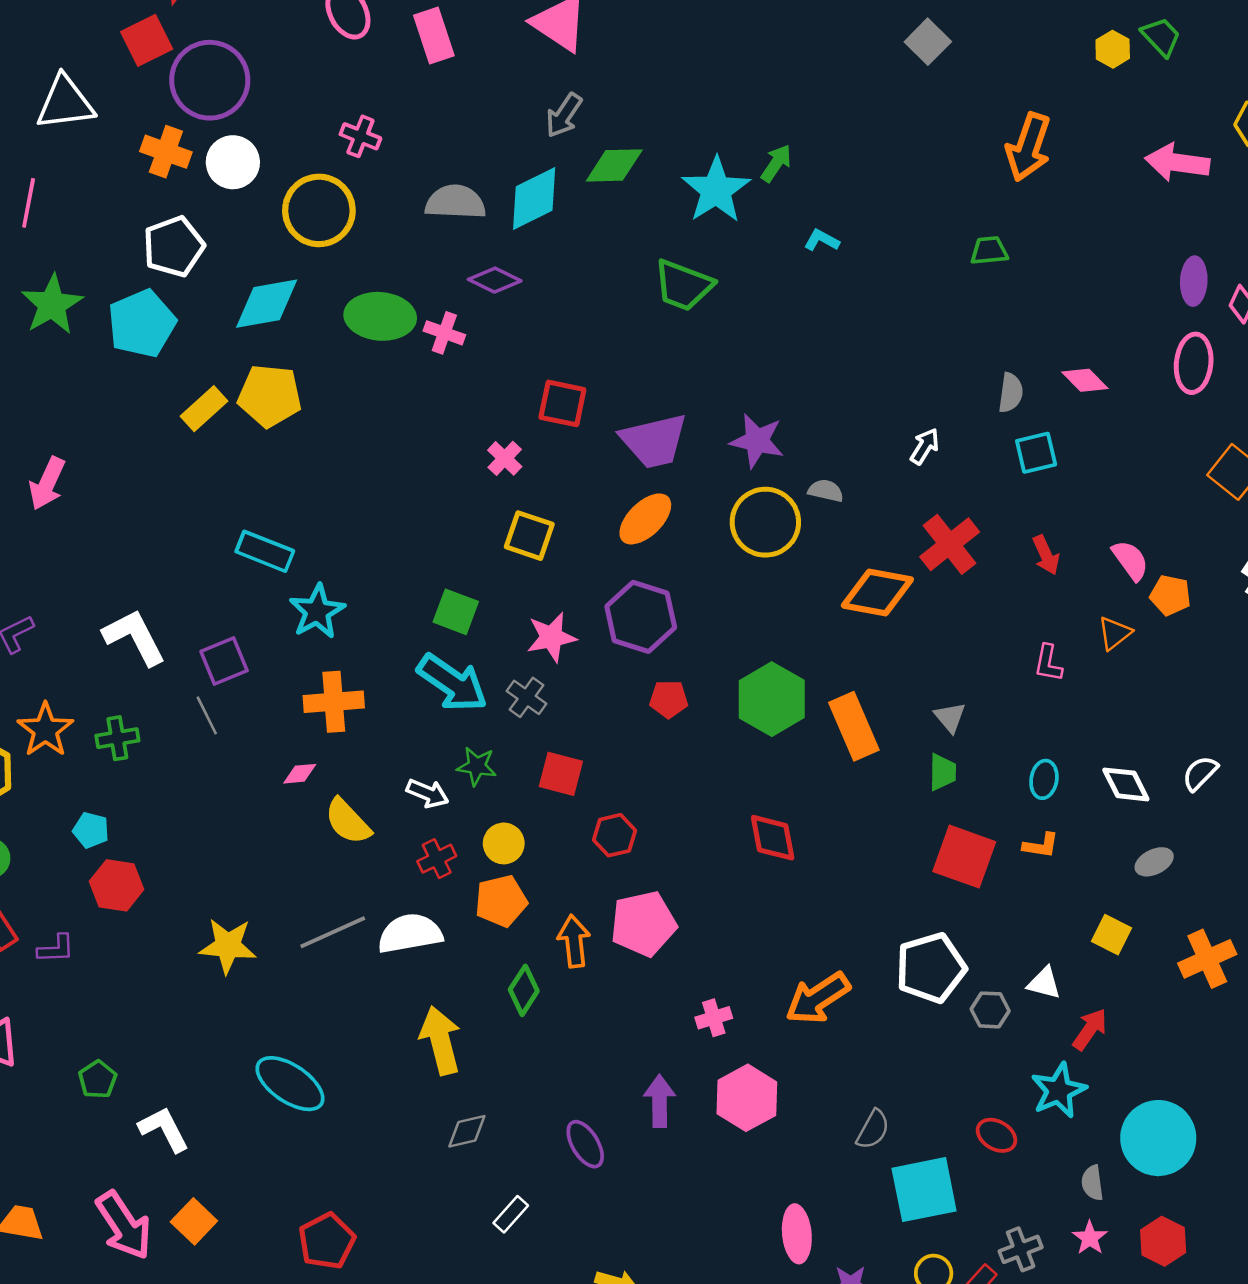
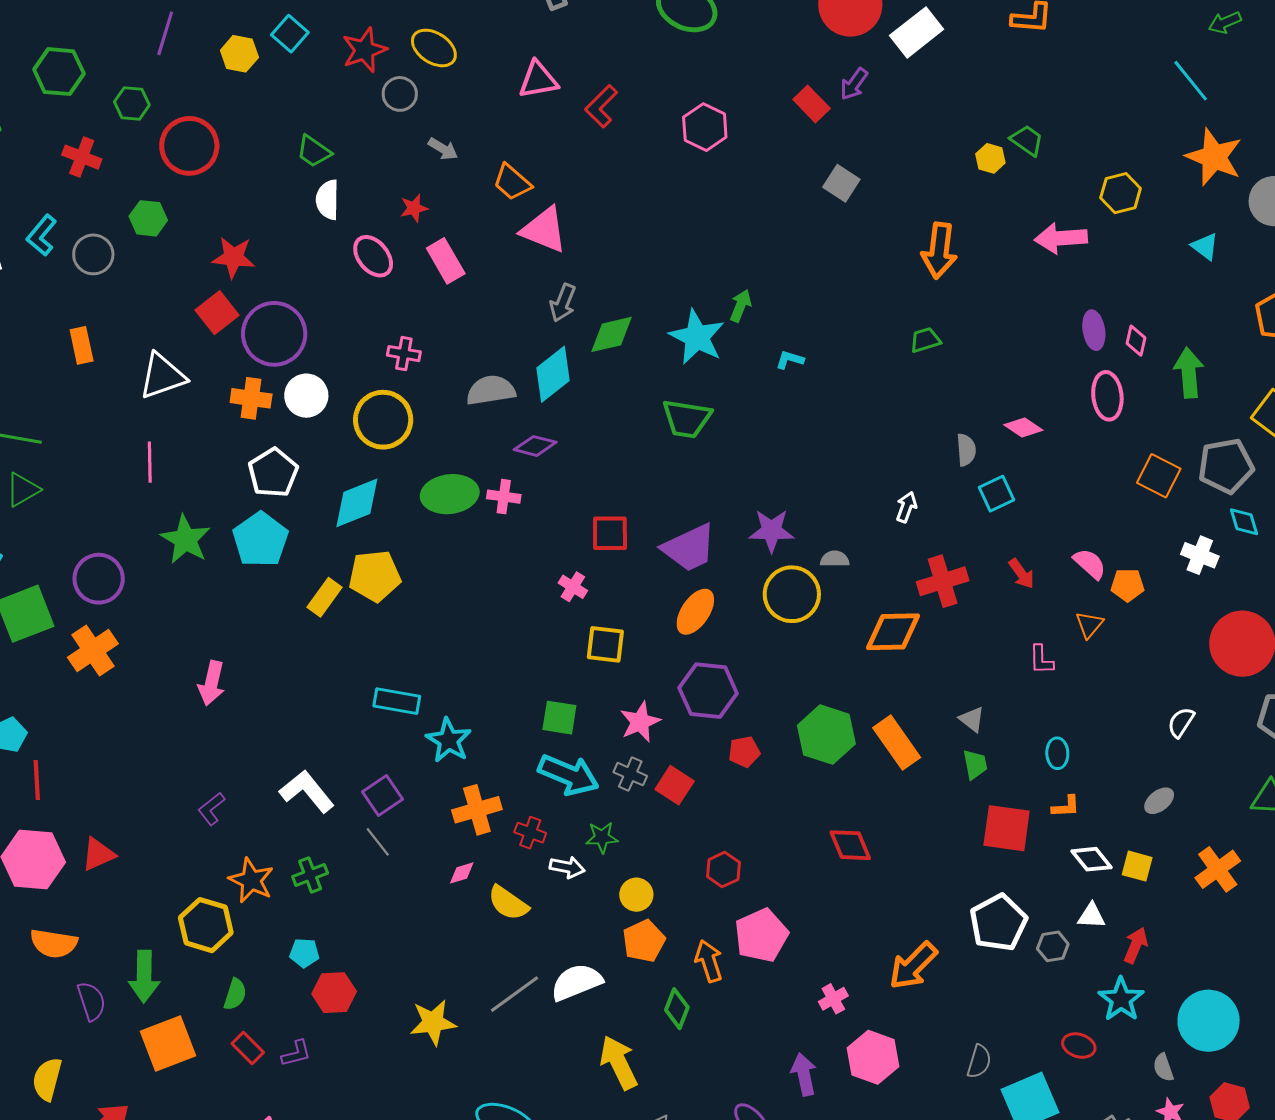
red cross: (950, 544) -> (943, 581), turned 33
red square: (561, 774) -> (675, 785), moved, turned 30
white diamond: (1126, 784) -> (1091, 859), moved
red cross: (437, 859) -> (530, 833), moved, turned -32

